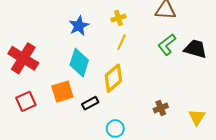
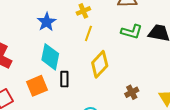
green L-shape: (167, 45) -> (132, 32), turned -120
yellow diamond: (113, 78) -> (100, 64), moved
black rectangle: (90, 103) -> (64, 79), moved, turned -56

